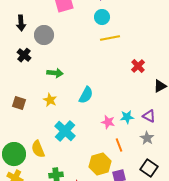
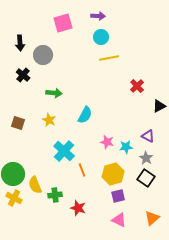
cyan star: (127, 117) -> (126, 147), moved
orange line: (119, 145) -> (82, 170), moved
yellow semicircle: (38, 149) -> (35, 185), moved
yellow hexagon: (100, 164) -> (113, 174), moved
black square: (149, 168) -> (146, 178), moved

